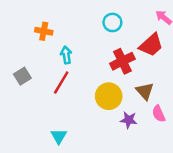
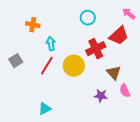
yellow circle: (109, 96) -> (74, 66), moved
cyan triangle: (59, 136) -> (45, 109), turned 32

